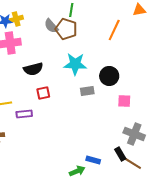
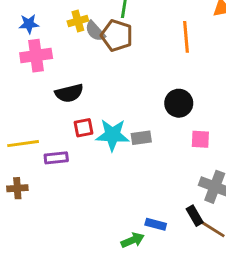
yellow cross: (16, 19) -> (78, 21), moved
orange line: (114, 30) -> (186, 37), turned -30
cyan star: (75, 64) -> (112, 135), moved
gray rectangle: (87, 91) -> (141, 138), moved

